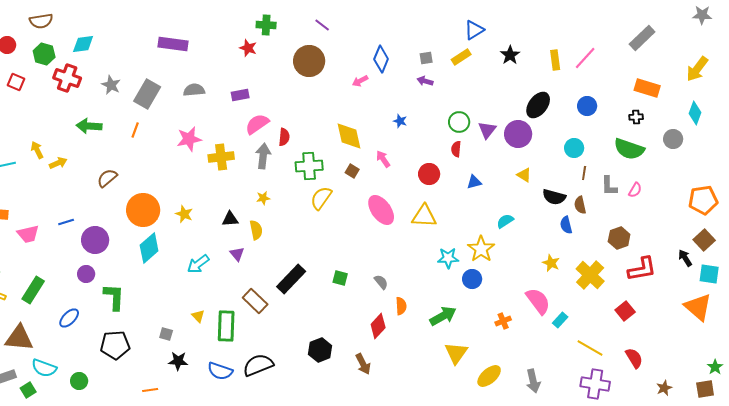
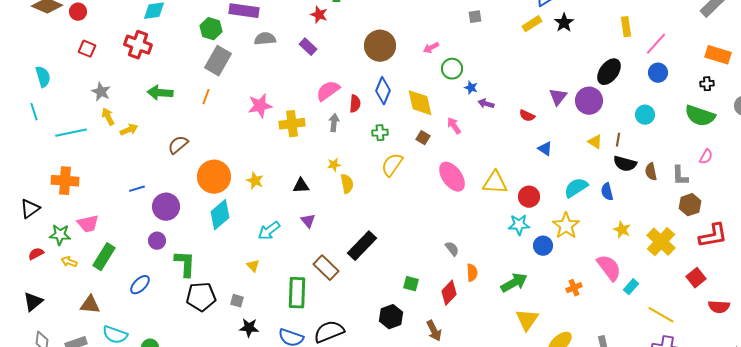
green hexagon: (44, 54) -> (211, 29), moved
black star: (510, 55) -> (564, 23), moved
gray square: (426, 58) -> (475, 17), moved
pink line: (585, 58) -> (656, 44), moved
blue diamond: (381, 59) -> (383, 91), moved
brown circle: (309, 61) -> (380, 46), moved
purple arrow: (425, 81) -> (486, 104), moved
gray star: (111, 85) -> (101, 92), moved
gray semicircle: (194, 90) -> (265, 39), moved
purple rectangle: (240, 95) -> (308, 47), moved, turned 54
green circle: (459, 122) -> (452, 69), moved
red semicircle: (456, 149) -> (527, 116), turned -70
gray arrow: (263, 156) -> (334, 123), size x0.7
green cross: (309, 166) -> (380, 133), size x0.6
brown line: (584, 173) -> (618, 140), moved
red circle: (429, 174) -> (529, 197), moved
blue triangle: (474, 182) -> (545, 149), turned 49
gray L-shape: (609, 186) -> (680, 176), moved
cyan semicircle: (505, 221) -> (576, 188), size x1.4
blue semicircle: (566, 225) -> (607, 192), moved
yellow semicircle: (256, 230) -> (347, 184), moved
pink trapezoid: (28, 234) -> (88, 224), moved
yellow star: (481, 249) -> (566, 226), moved
green square: (340, 278) -> (411, 284), moved
yellow triangle: (198, 316) -> (253, 266), moved
brown triangle: (19, 338) -> (90, 305), size x0.7
black pentagon: (115, 345) -> (201, 297), moved
red semicircle: (634, 358) -> (719, 307), moved, turned 125

